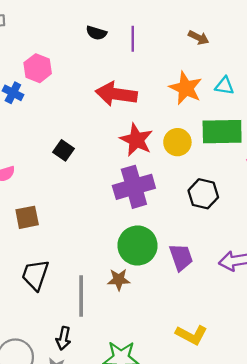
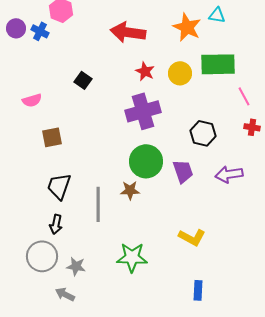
cyan triangle: (224, 86) -> (217, 15), moved
red star: (136, 140) -> (145, 71), size x0.7
black hexagon: (203, 194) -> (203, 133), moved
black arrow: (63, 338) -> (56, 224), moved

